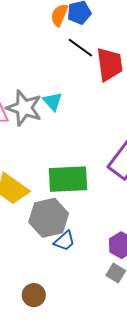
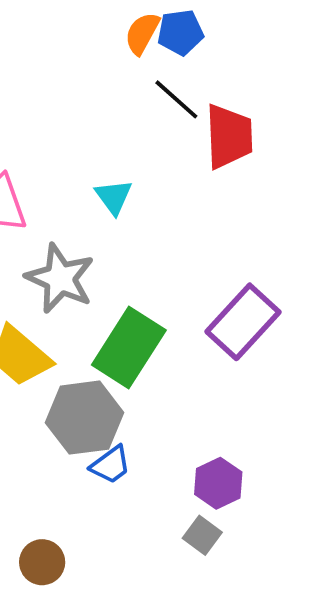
gray star: (24, 108) -> (60, 278), moved
green rectangle: (68, 179) -> (129, 348), turned -60

